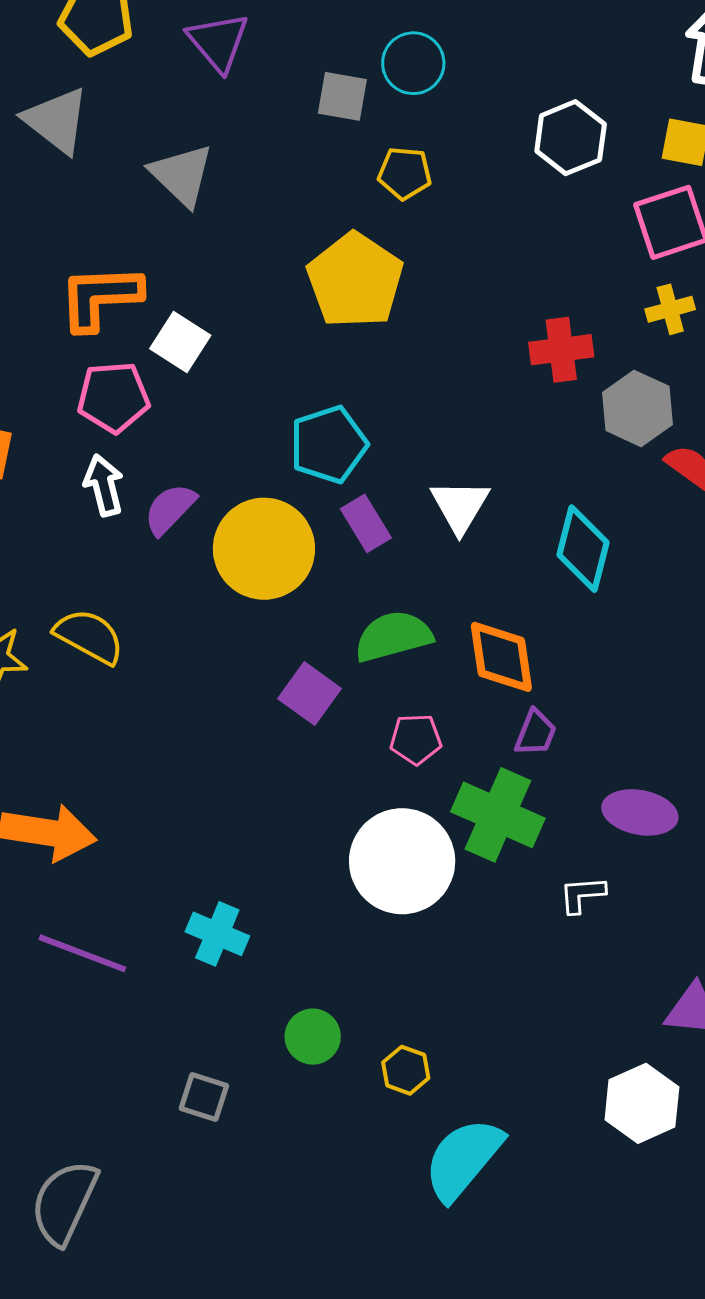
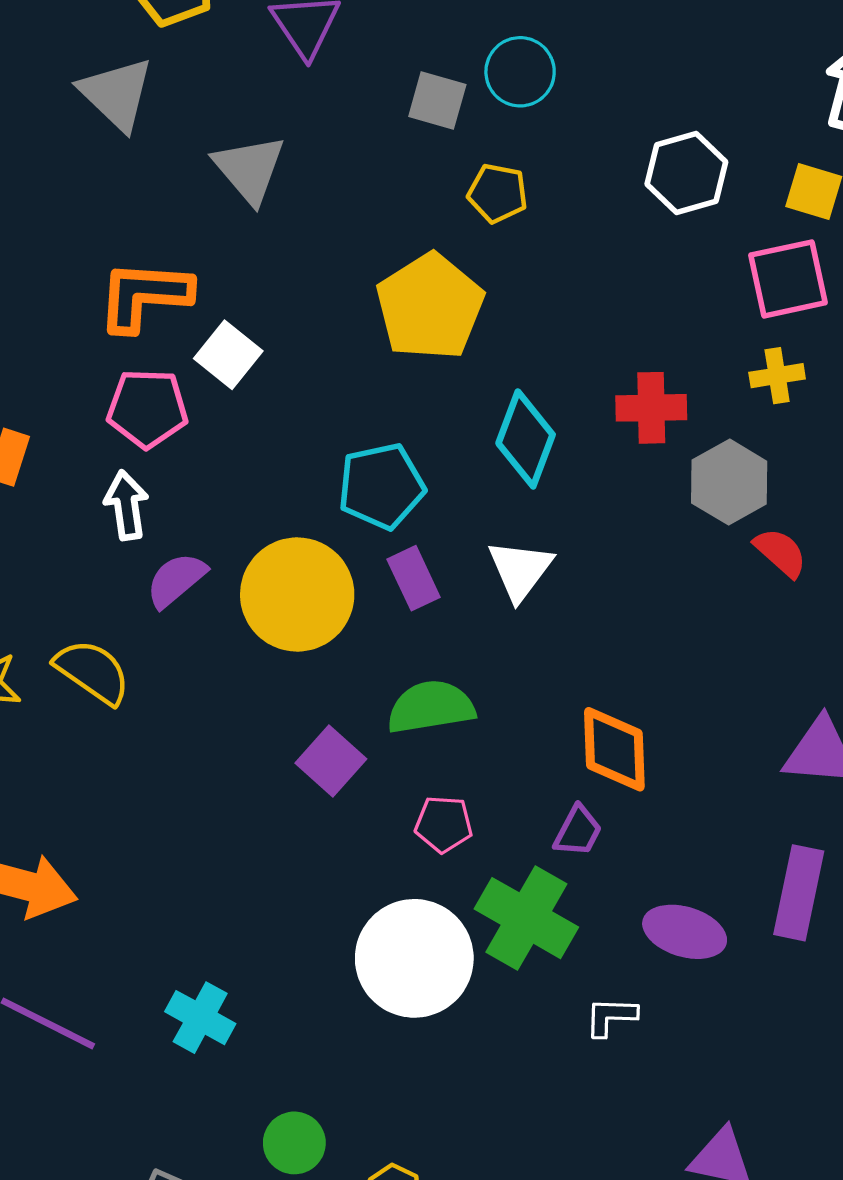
purple semicircle: (170, 509) -> (176, 580), moved
cyan diamond: (583, 549) -> (526, 439), moved
orange diamond: (501, 657) -> (614, 749), moved

